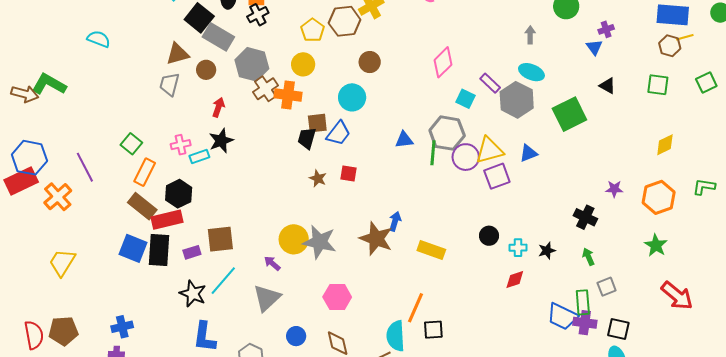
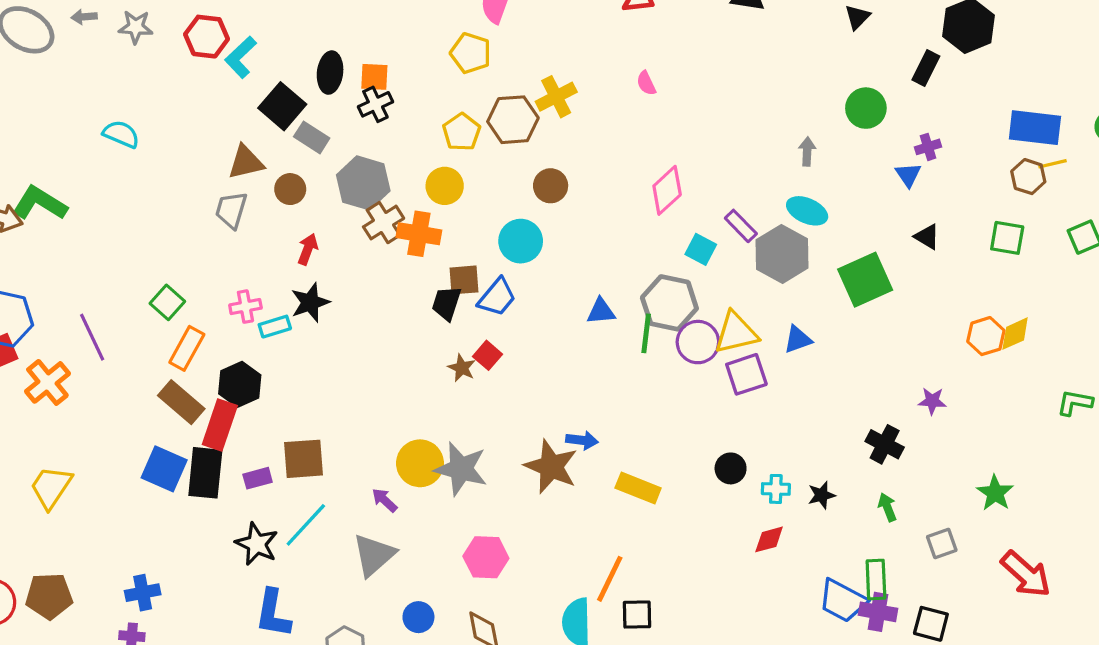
gray rectangle: (218, 37) -> (312, 137), size x0.7
red square: (348, 173) -> (488, 355), moved, turned 30
orange hexagon: (659, 197) -> (986, 336), moved, size x0.7
red rectangle: (167, 220) -> (220, 425), turned -60
blue arrow: (395, 221) -> (582, 440), turned 78
gray square: (607, 287) -> (942, 543), moved

